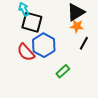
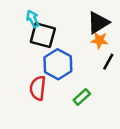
red semicircle: (26, 52) -> (38, 88), moved, turned 48

